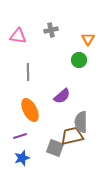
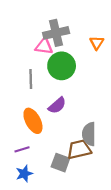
gray cross: (51, 30) -> (56, 33), size x1.6
pink triangle: (18, 36) -> (44, 46), moved
green circle: (79, 60) -> (62, 66), moved, size x1.6
purple semicircle: (62, 96) -> (57, 105), moved

